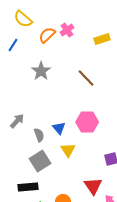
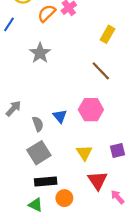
yellow rectangle: (102, 39) -> (107, 34), moved, turned -42
brown line: (86, 78) -> (101, 71), moved
yellow triangle: (68, 150) -> (84, 153), moved
black rectangle: (28, 187) -> (46, 181), moved

